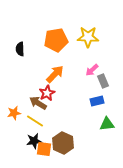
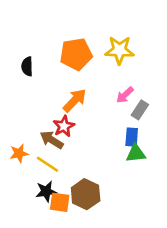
gray rectangle: (103, 81) -> (140, 110), turned 56
blue rectangle: (97, 101) -> (132, 137), turned -72
green triangle: (107, 124) -> (136, 153), moved

